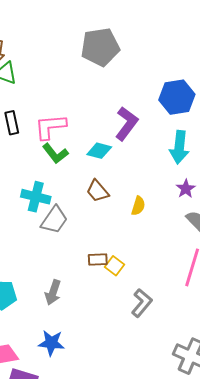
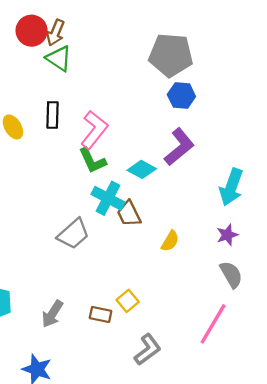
blue hexagon: (177, 97) -> (181, 95), moved, size x0.7
pink L-shape: (50, 127) -> (94, 130), turned 120
cyan cross: (36, 197) -> (108, 198), moved
brown rectangle: (98, 259) -> (101, 315), moved

